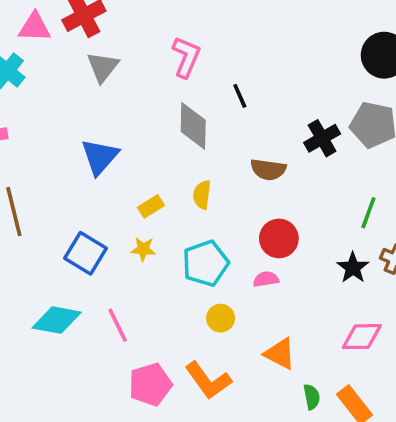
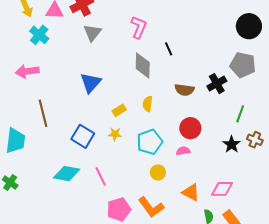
black cross: (322, 138) -> (217, 84), moved
pink diamond: (362, 337) -> (222, 189), moved

